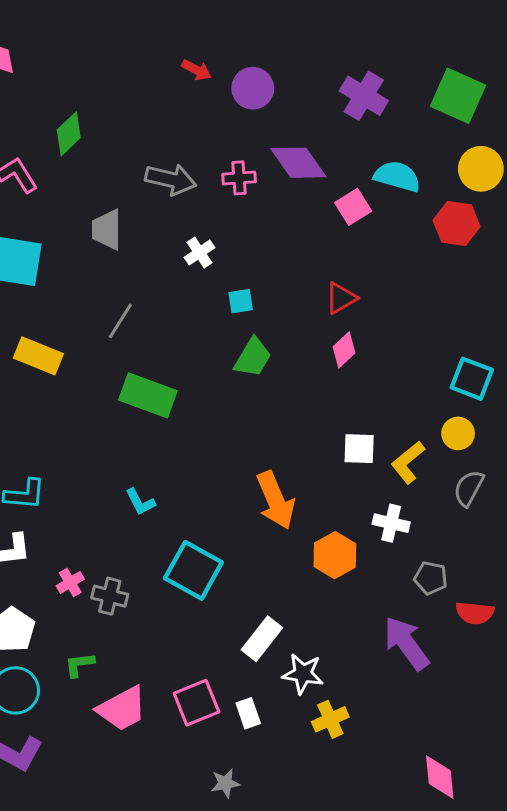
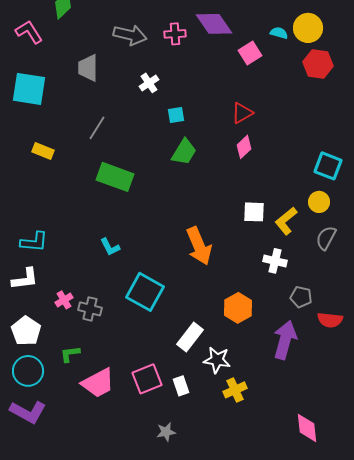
yellow circle: (481, 169) -> (308, 28), moved
cyan semicircle: (397, 176) -> (279, 33), size x0.6
yellow rectangle: (38, 356) -> (43, 151), size x0.7
orange hexagon: (335, 555) -> (238, 308), moved
purple arrow: (406, 643) -> (285, 340), turned 51

